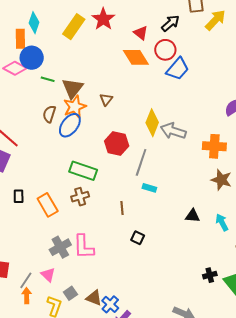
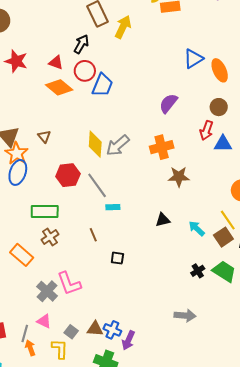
gray arrow: (173, 131) -> (118, 145), turned -40
gray line: (141, 162) -> (97, 185), turned -36
cyan arrow: (222, 222) -> (197, 228), moved

